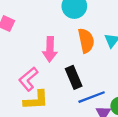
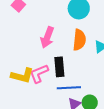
pink L-shape: (28, 79) -> (39, 73), moved

